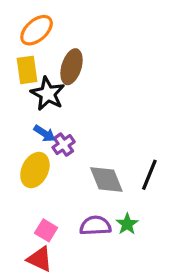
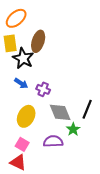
purple cross: (64, 145) -> (43, 89), moved, turned -32
yellow ellipse: (35, 170) -> (26, 116), moved
green star: (127, 224) -> (73, 129), moved

